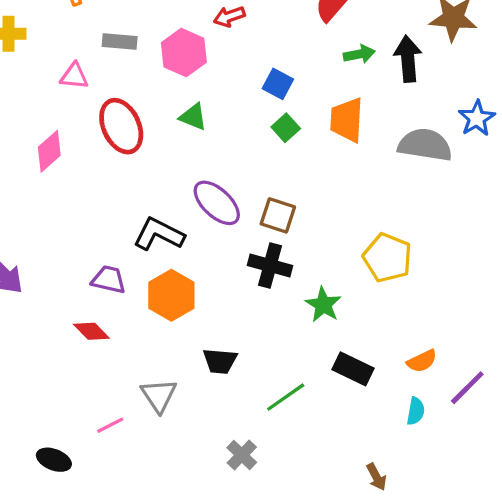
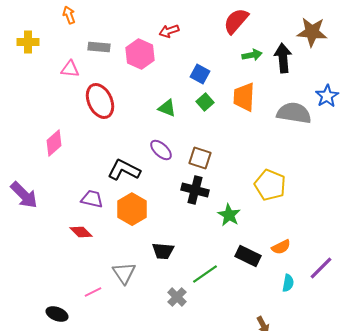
green triangle: (193, 117) -> (167, 108), moved
pink diamond: (49, 151) -> (54, 143), moved
purple ellipse: (217, 203) -> (161, 150), size x0.7
orange semicircle: (422, 361) -> (281, 247), moved
gray cross: (242, 455) -> (177, 297), moved

